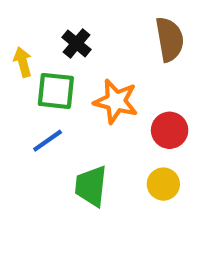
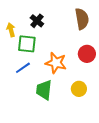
orange star: (116, 101) -> (56, 63), moved
red circle: (170, 130) -> (87, 54), moved

